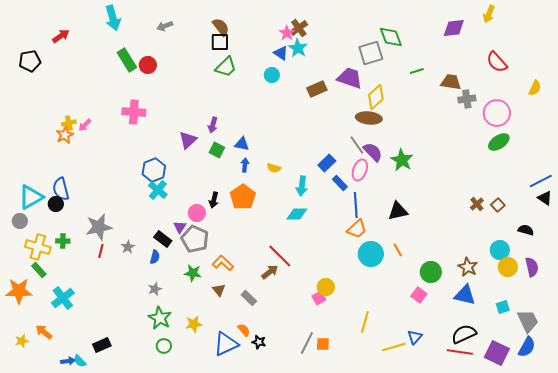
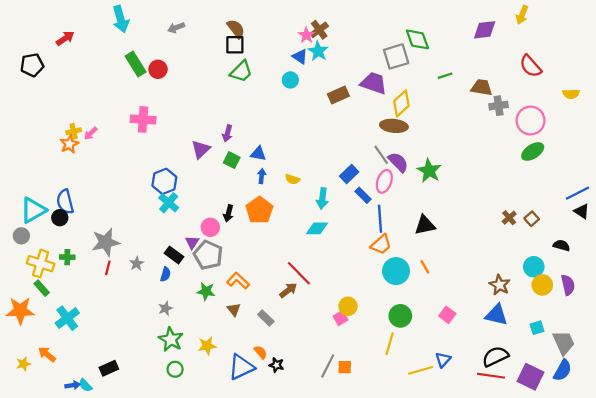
yellow semicircle: (535, 88) -> (571, 94), turned 63
green circle: (431, 272) -> (400, 316), moved

